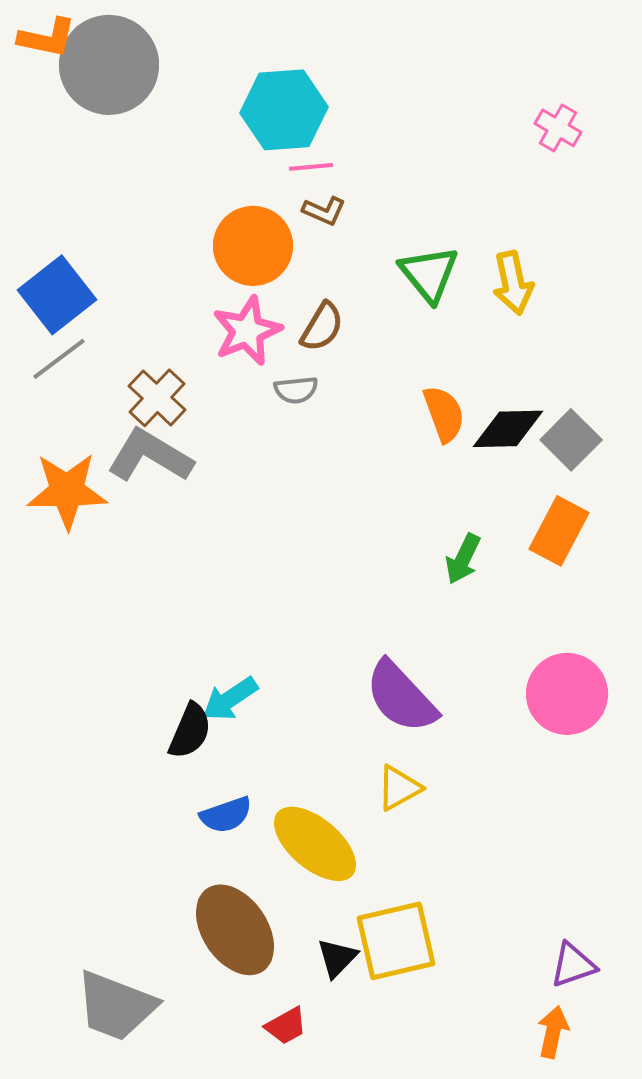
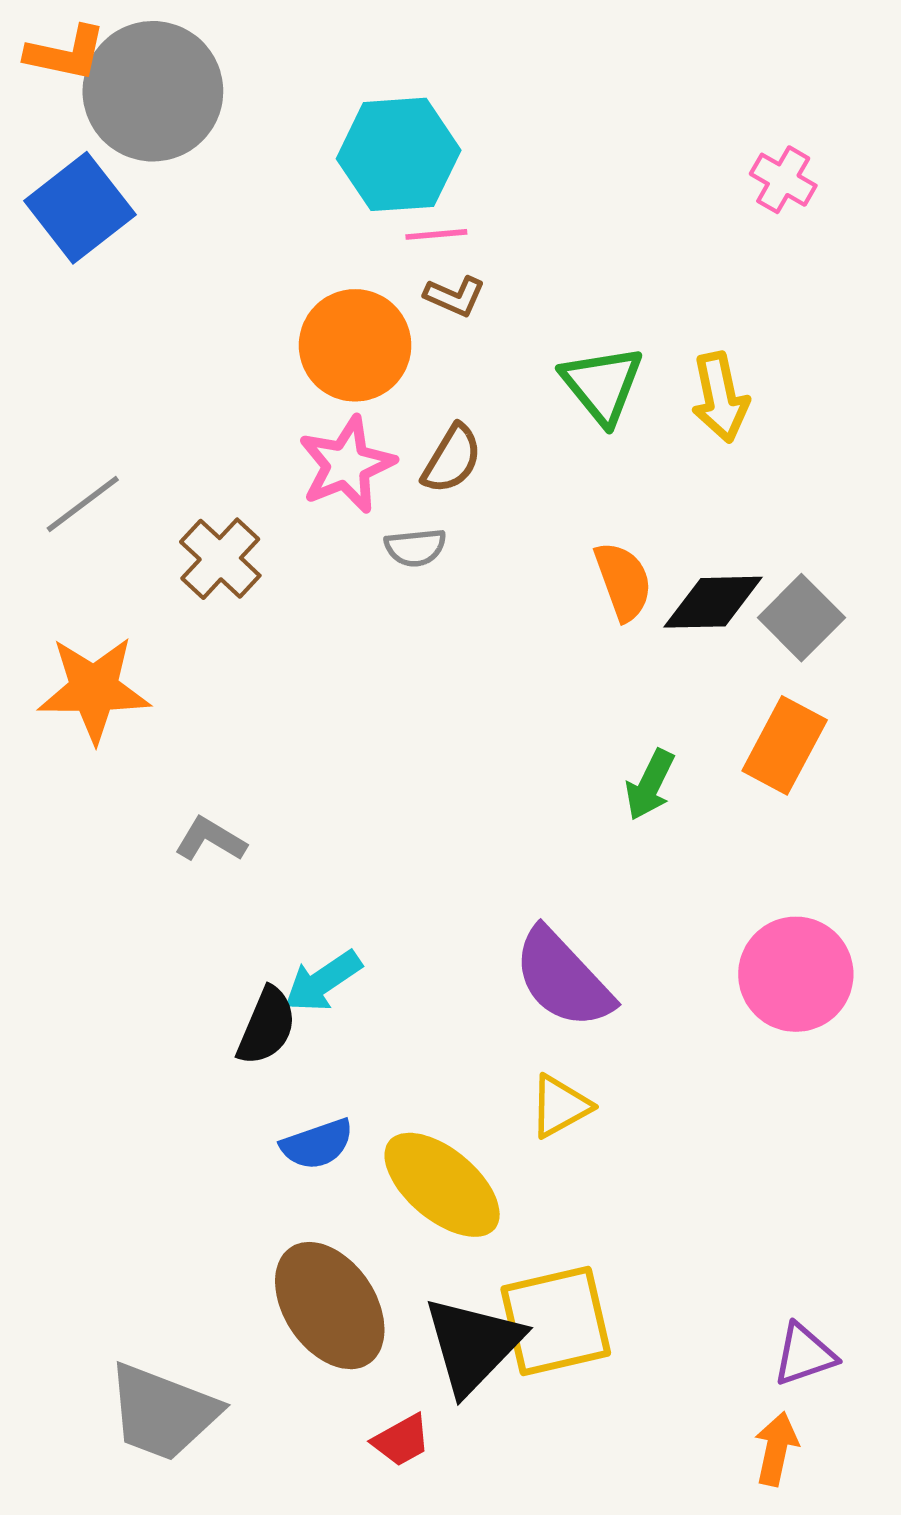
blue square: (57, 295) -> (80, 208), moved
gray L-shape: (150, 456) -> (210, 839), moved, size x0.6
black triangle: (337, 958) -> (473, 1345), size x1.8

